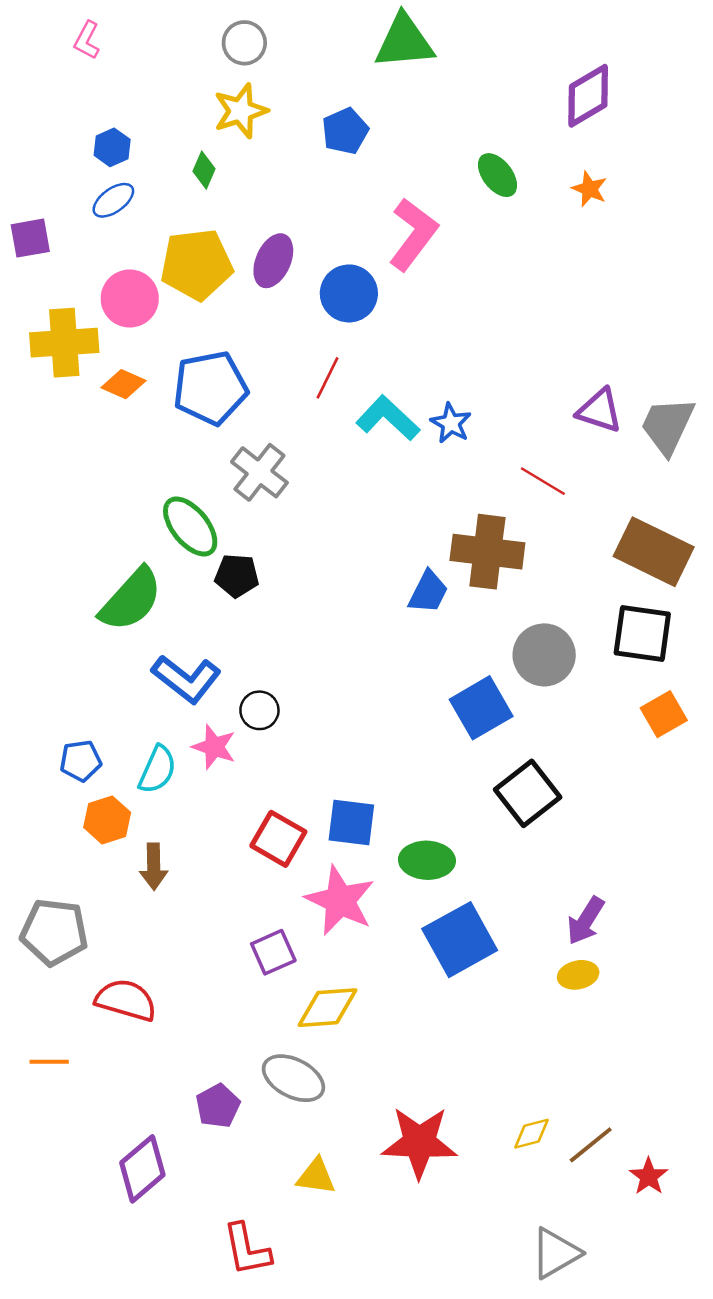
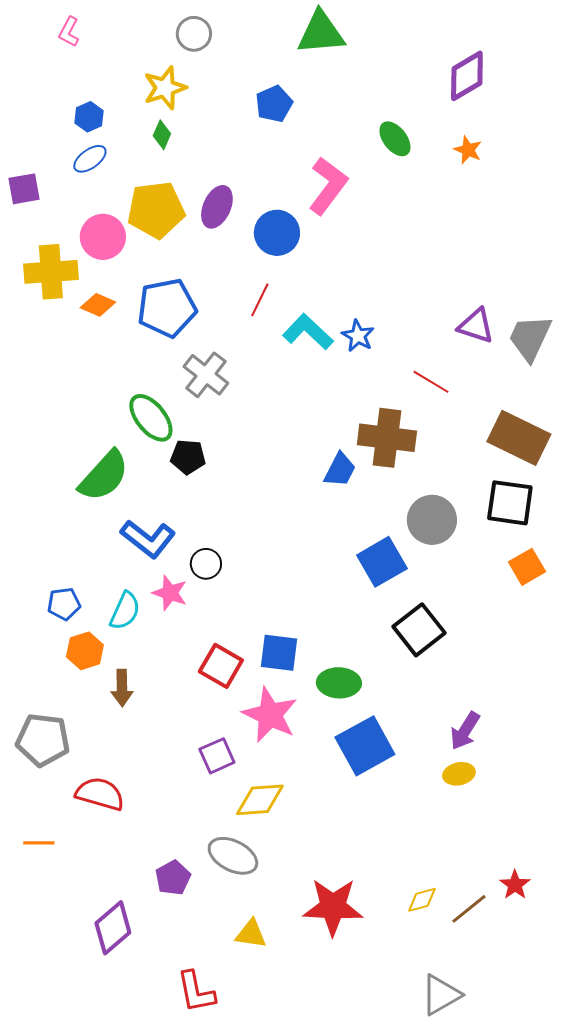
yellow star: (241, 111) -> (165, 88), moved
red star: (649, 1176) -> (515, 885), moved

